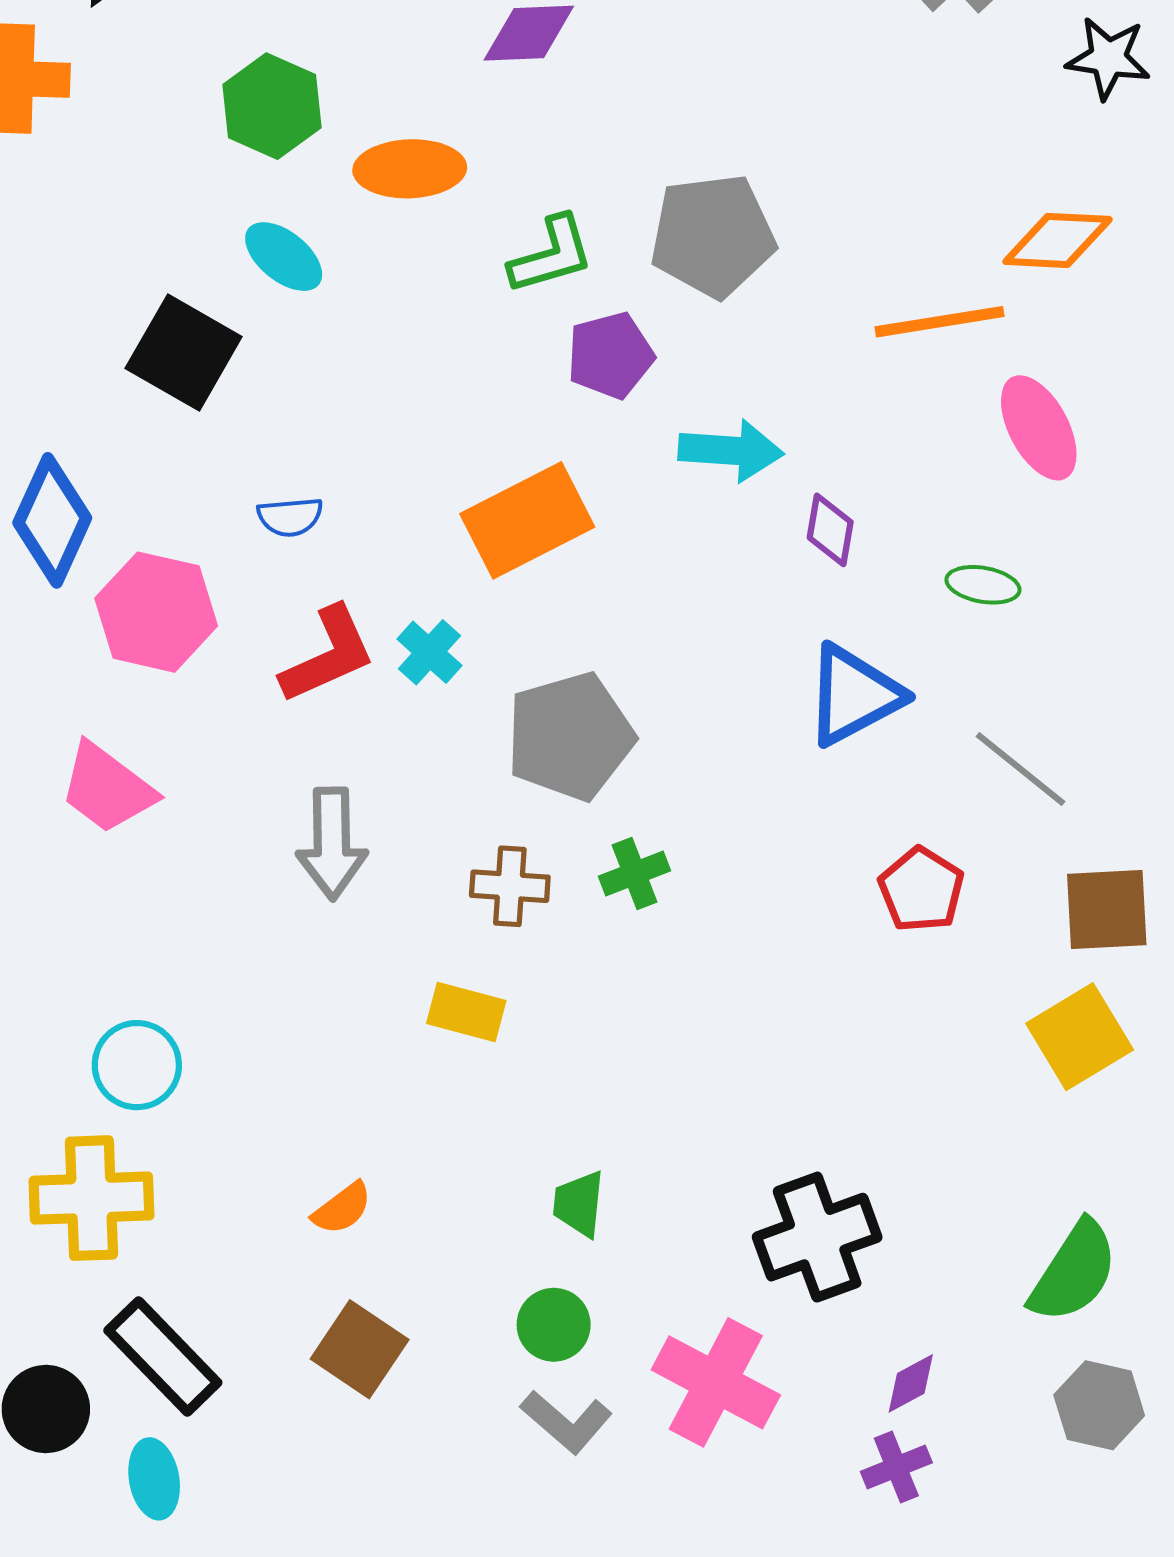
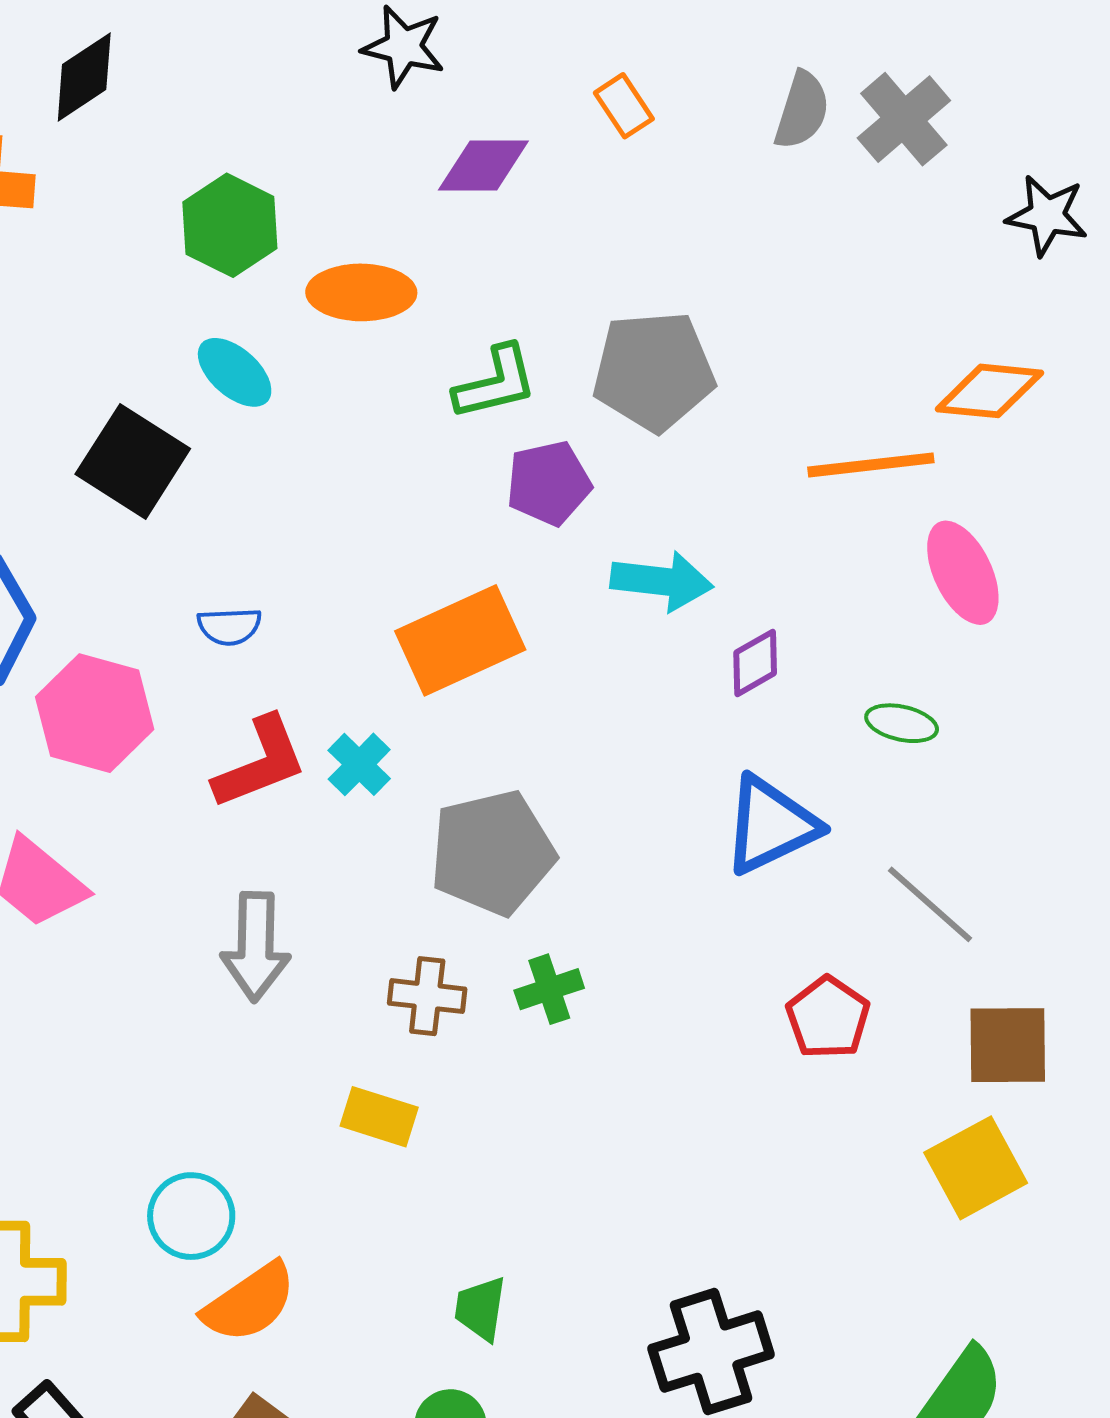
purple diamond: (830, 530) -> (755, 663), turned 48
cyan circle: (137, 1065) -> (191, 1216), moved
orange semicircle: (342, 1208) -> (249, 1303), size x1.6

